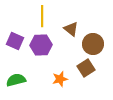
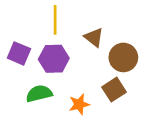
green semicircle: (16, 80) -> (39, 94), moved

